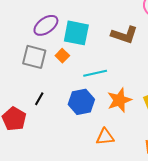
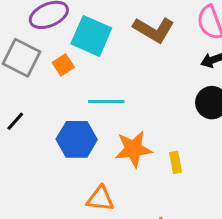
brown L-shape: (124, 35) -> (154, 30), moved

